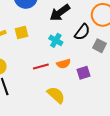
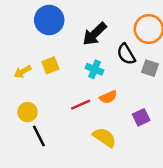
black semicircle: (82, 32) -> (126, 54), turned 120
purple square: (83, 73) -> (141, 117), moved

